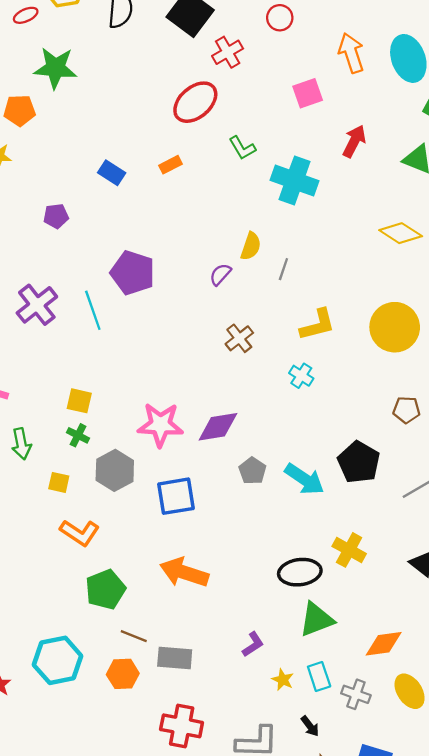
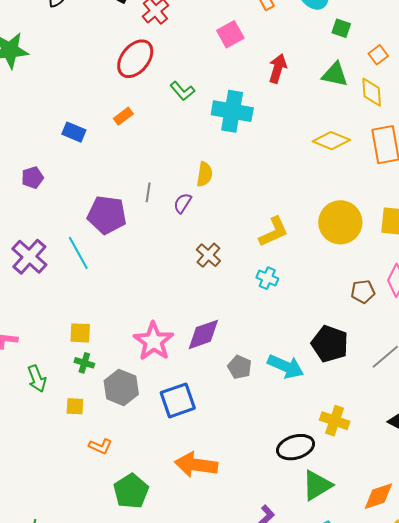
gray line: (283, 269) -> (148, 192), moved
pink star: (160, 425) -> (154, 341), turned -30
orange L-shape: (80, 533) -> (100, 446), size x0.7

